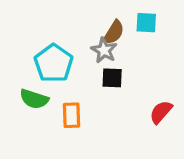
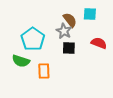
brown semicircle: (114, 32) -> (70, 20), turned -70
red semicircle: (161, 112) -> (99, 43), moved, turned 70

